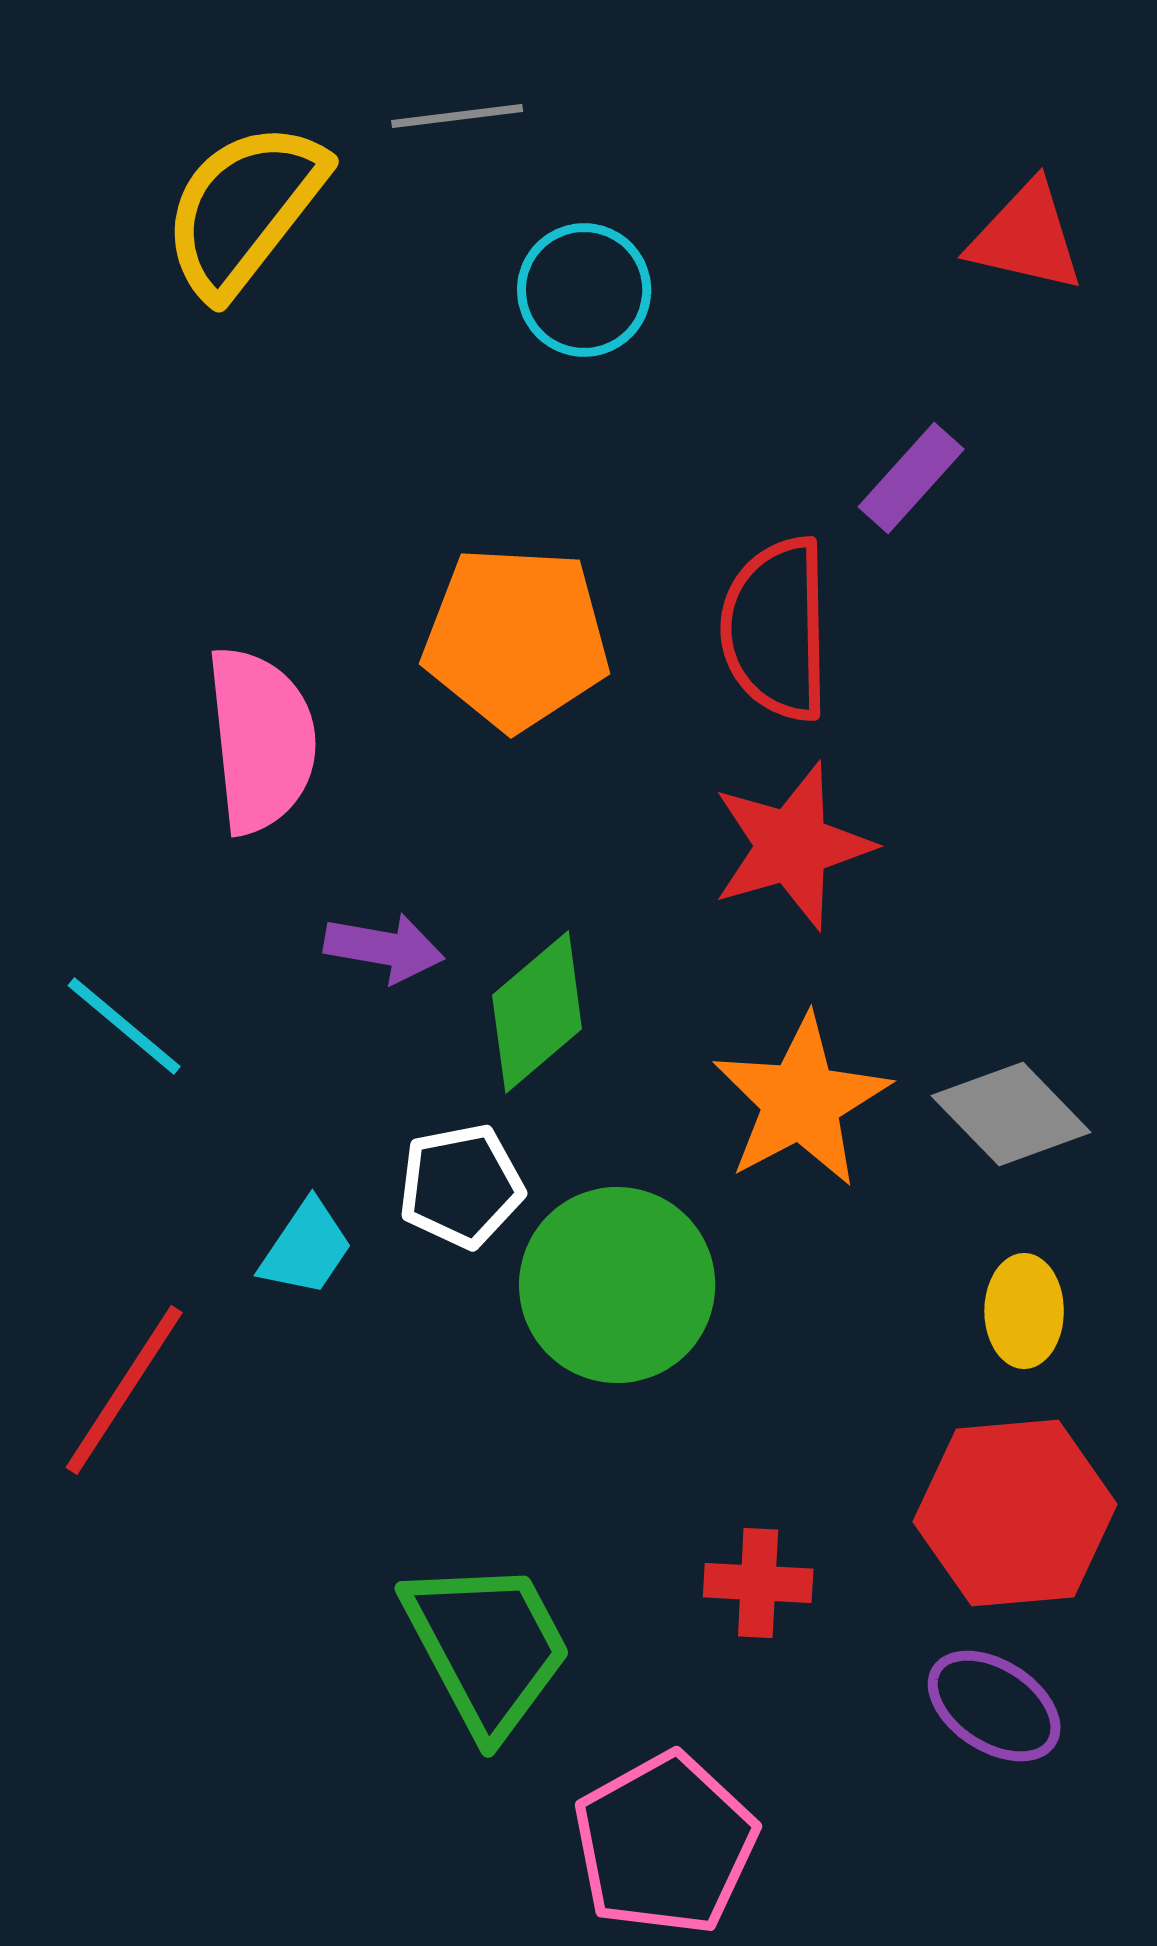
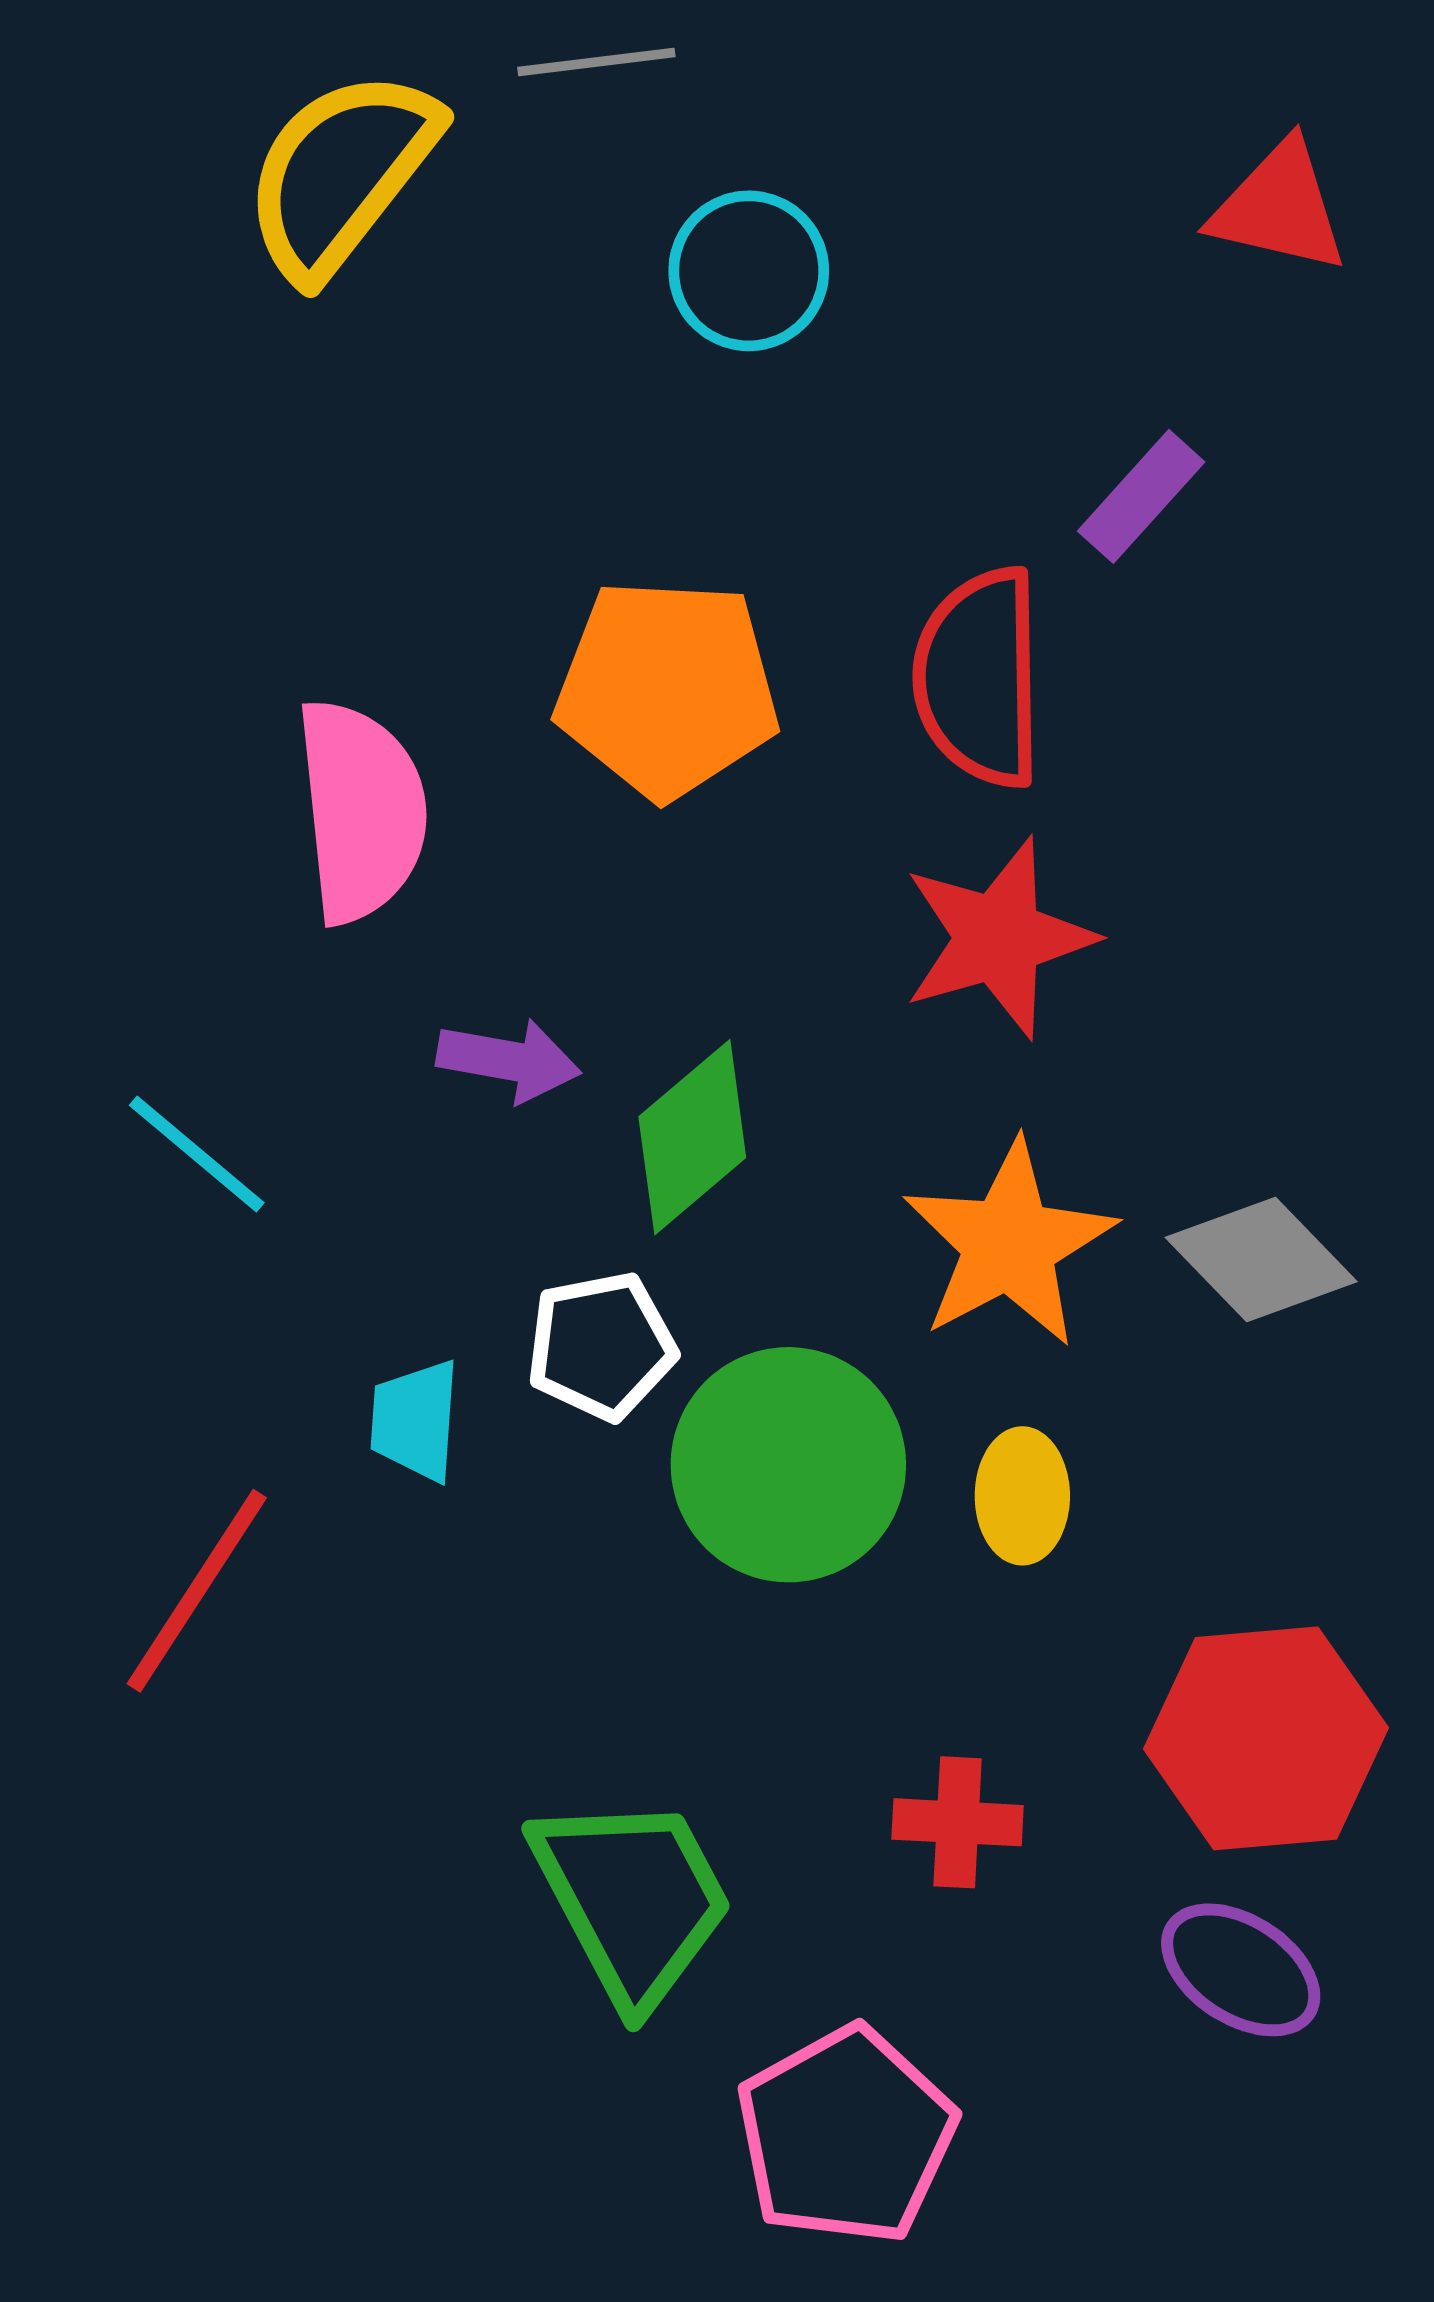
cyan trapezoid: (306, 1248) -> (415, 1420), turned 150
yellow ellipse: (1024, 1311) -> (1022, 1496), moved

